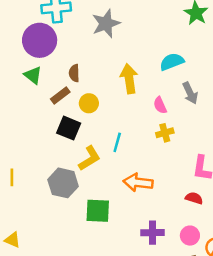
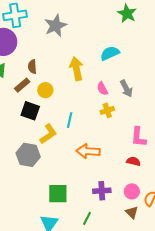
gray arrow: (190, 93) -> (126, 89), moved
green square: (98, 211) -> (58, 194), moved

